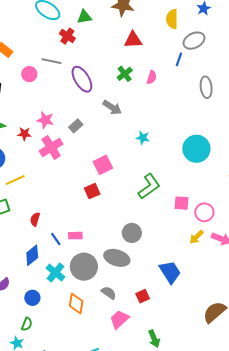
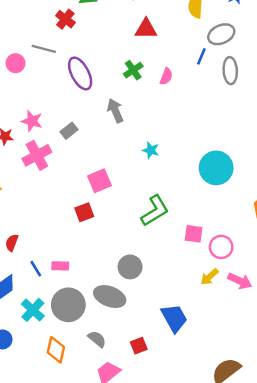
gray ellipse: (206, 87) -> (230, 71), moved
gray arrow: (112, 107) -> (115, 111), turned -150

